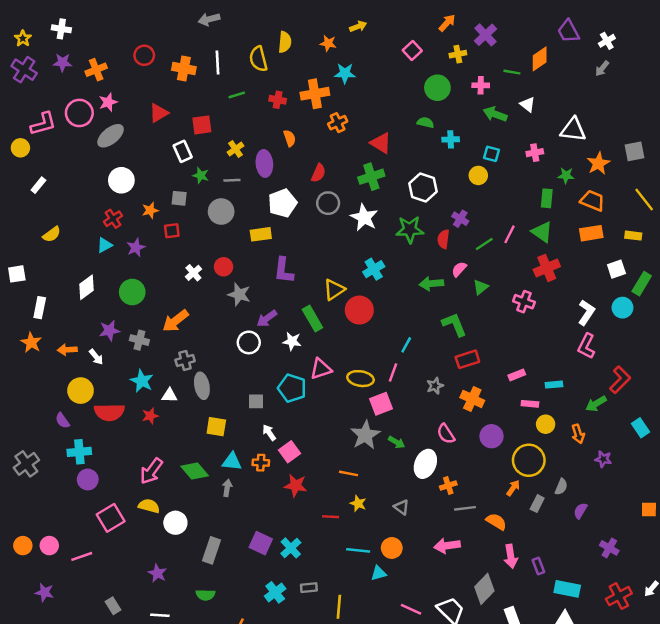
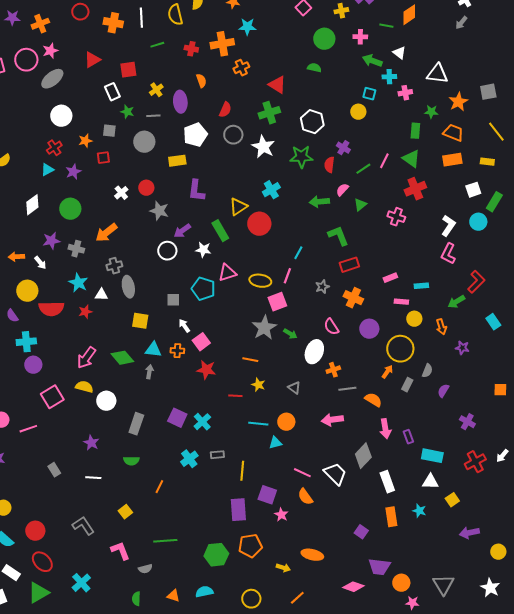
cyan cross: (451, 139) -> (389, 77), moved

